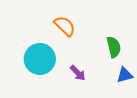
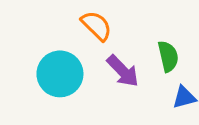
purple arrow: (78, 73) -> (123, 71), moved, size x1.4

